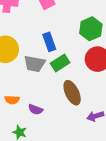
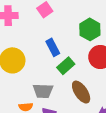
gray trapezoid: (35, 64) -> (43, 91), moved

